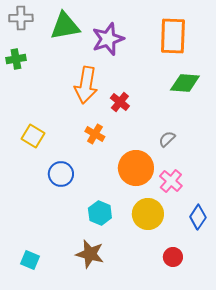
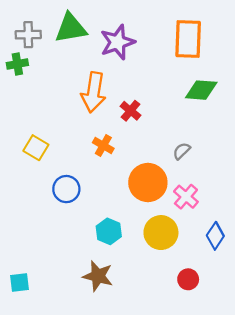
gray cross: (21, 18) -> (28, 35), moved
cyan square: (30, 260) -> (20, 283), moved, turned -30

